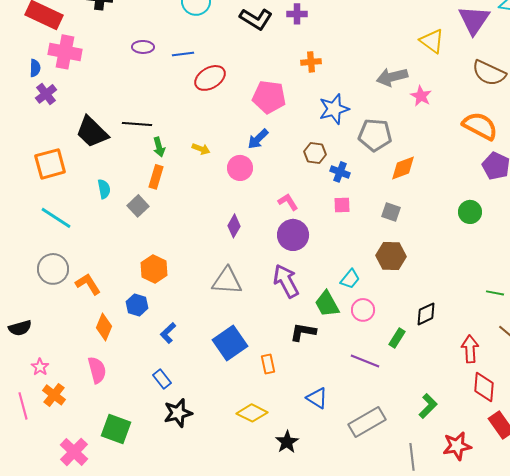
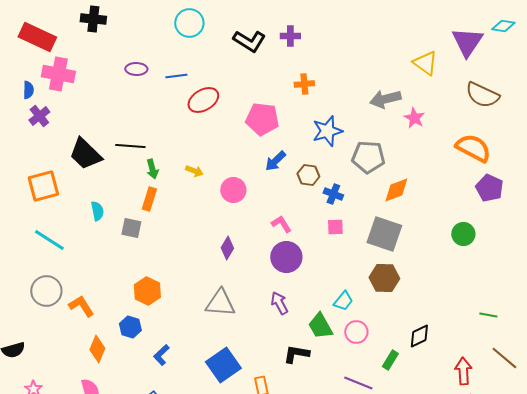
blue arrow: (258, 139) -> (275, 161), moved
gray square: (138, 206) -> (131, 228), turned -35
gray square: (391, 212) -> (384, 234), size x1.8
purple arrow: (286, 281) -> (279, 303), size x0.7

